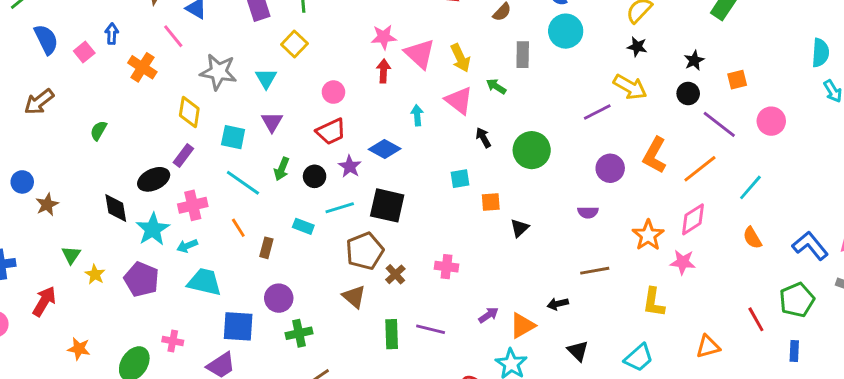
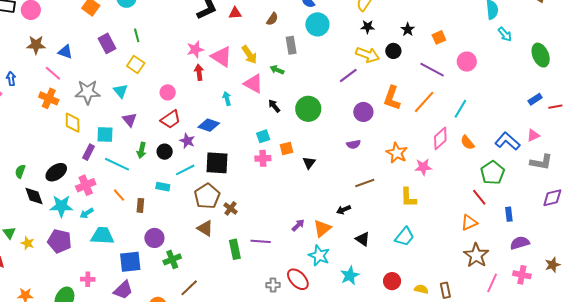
orange cross: (142, 67) -> (49, 98), moved
black circle: (688, 94) -> (393, 51), moved
green semicircle: (98, 131) -> (20, 171), moved
purple rectangle: (183, 155) -> (89, 152), moved
pink diamond: (693, 219) -> (440, 138), moved
cyan star: (153, 229) -> (61, 206), turned -30
pink cross: (447, 267) -> (263, 158), moved
green pentagon: (797, 300) -> (492, 173), moved
orange triangle: (708, 347) -> (469, 223), moved

